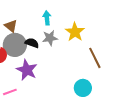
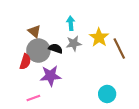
brown line: (95, 58) -> (119, 49), moved
purple star: (27, 70) -> (51, 76), turned -30

